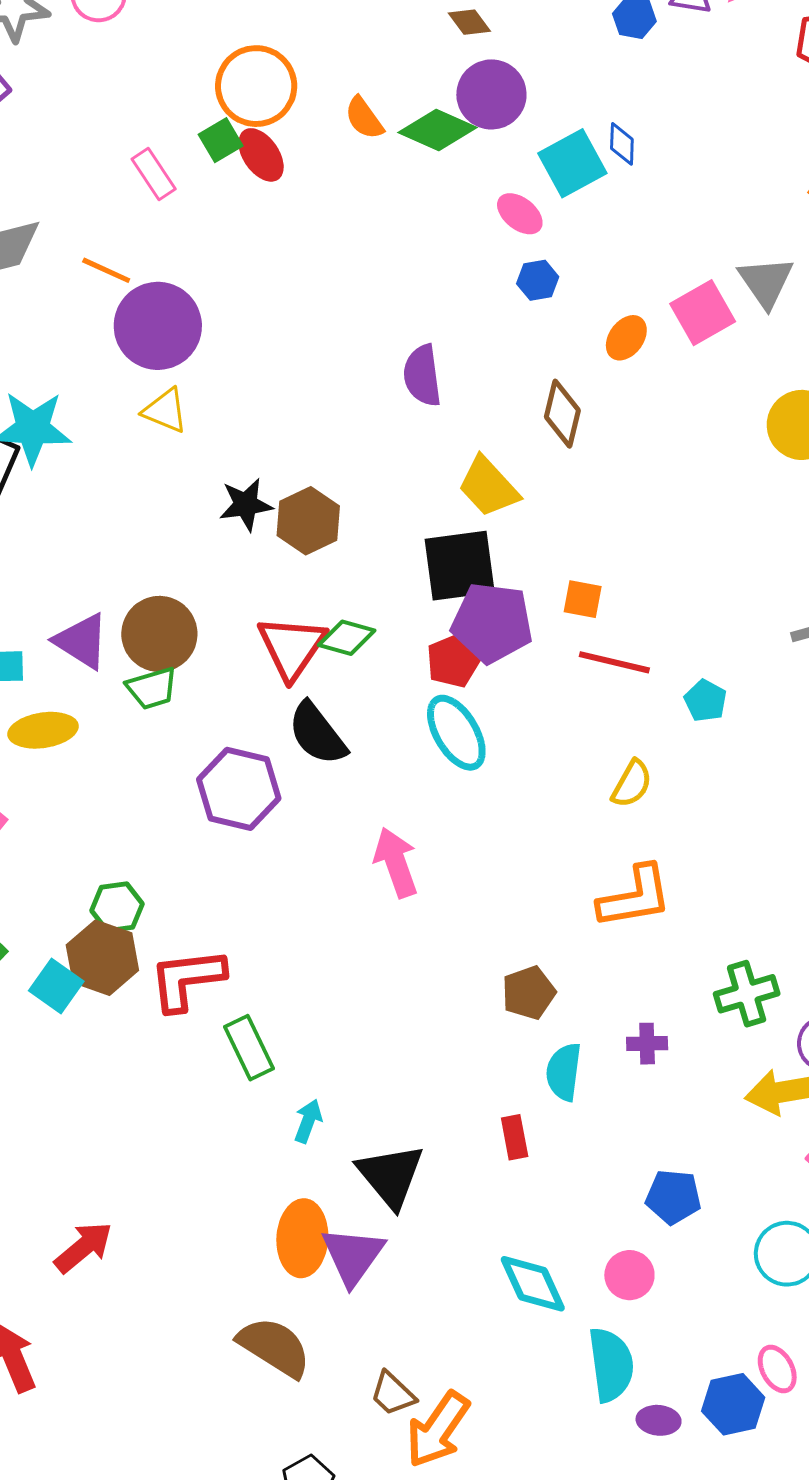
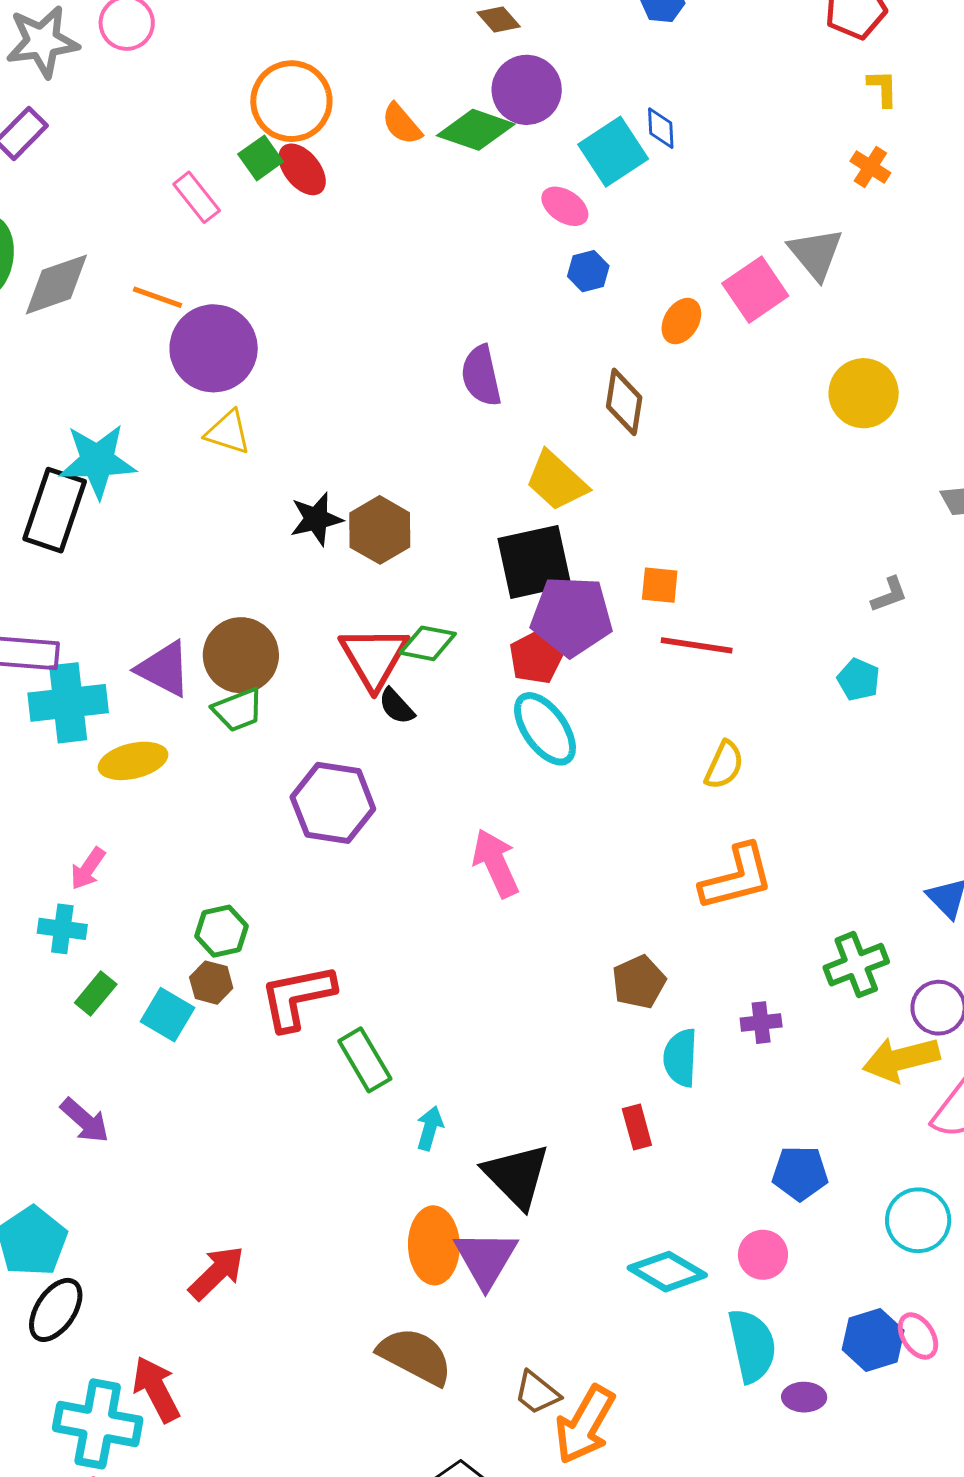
cyan pentagon: (705, 701) -> (858, 680), moved
black semicircle: (317, 734) -> (397, 706), moved, size x0.6
brown hexagon: (102, 958) -> (211, 983), size x0.6
cyan diamond: (533, 1284) -> (667, 1272), turned -30
blue hexagon: (733, 1404) -> (873, 1340), moved

